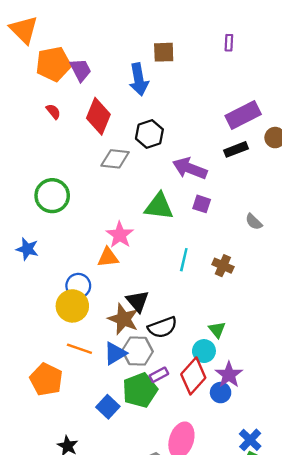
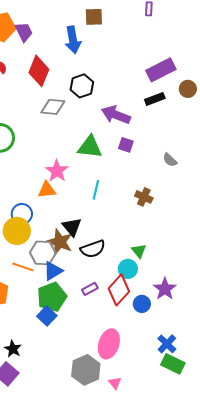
cyan line: (184, 260) -> (96, 190), moved
gray hexagon: (138, 351) -> (43, 253), moved
purple star: (229, 375) -> (165, 289), moved
green pentagon: (140, 390) -> (52, 297), moved

